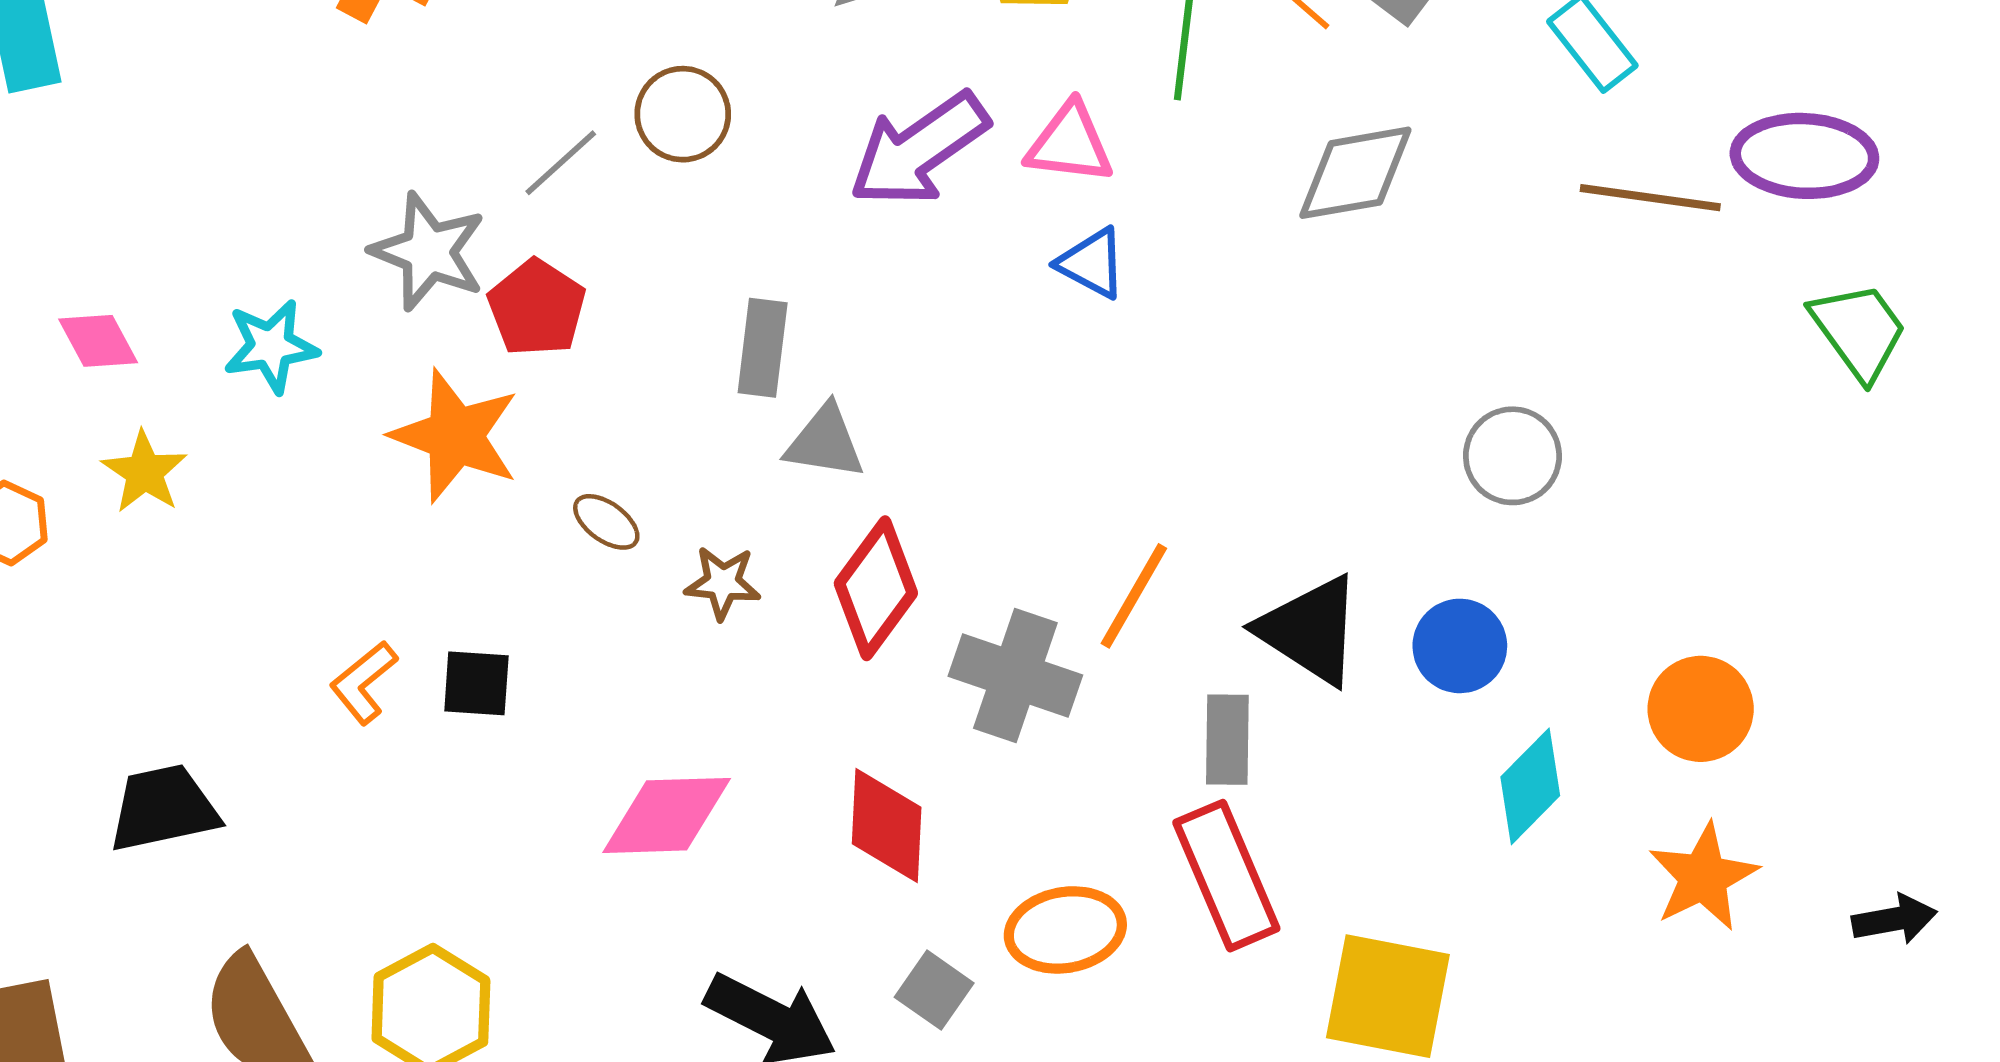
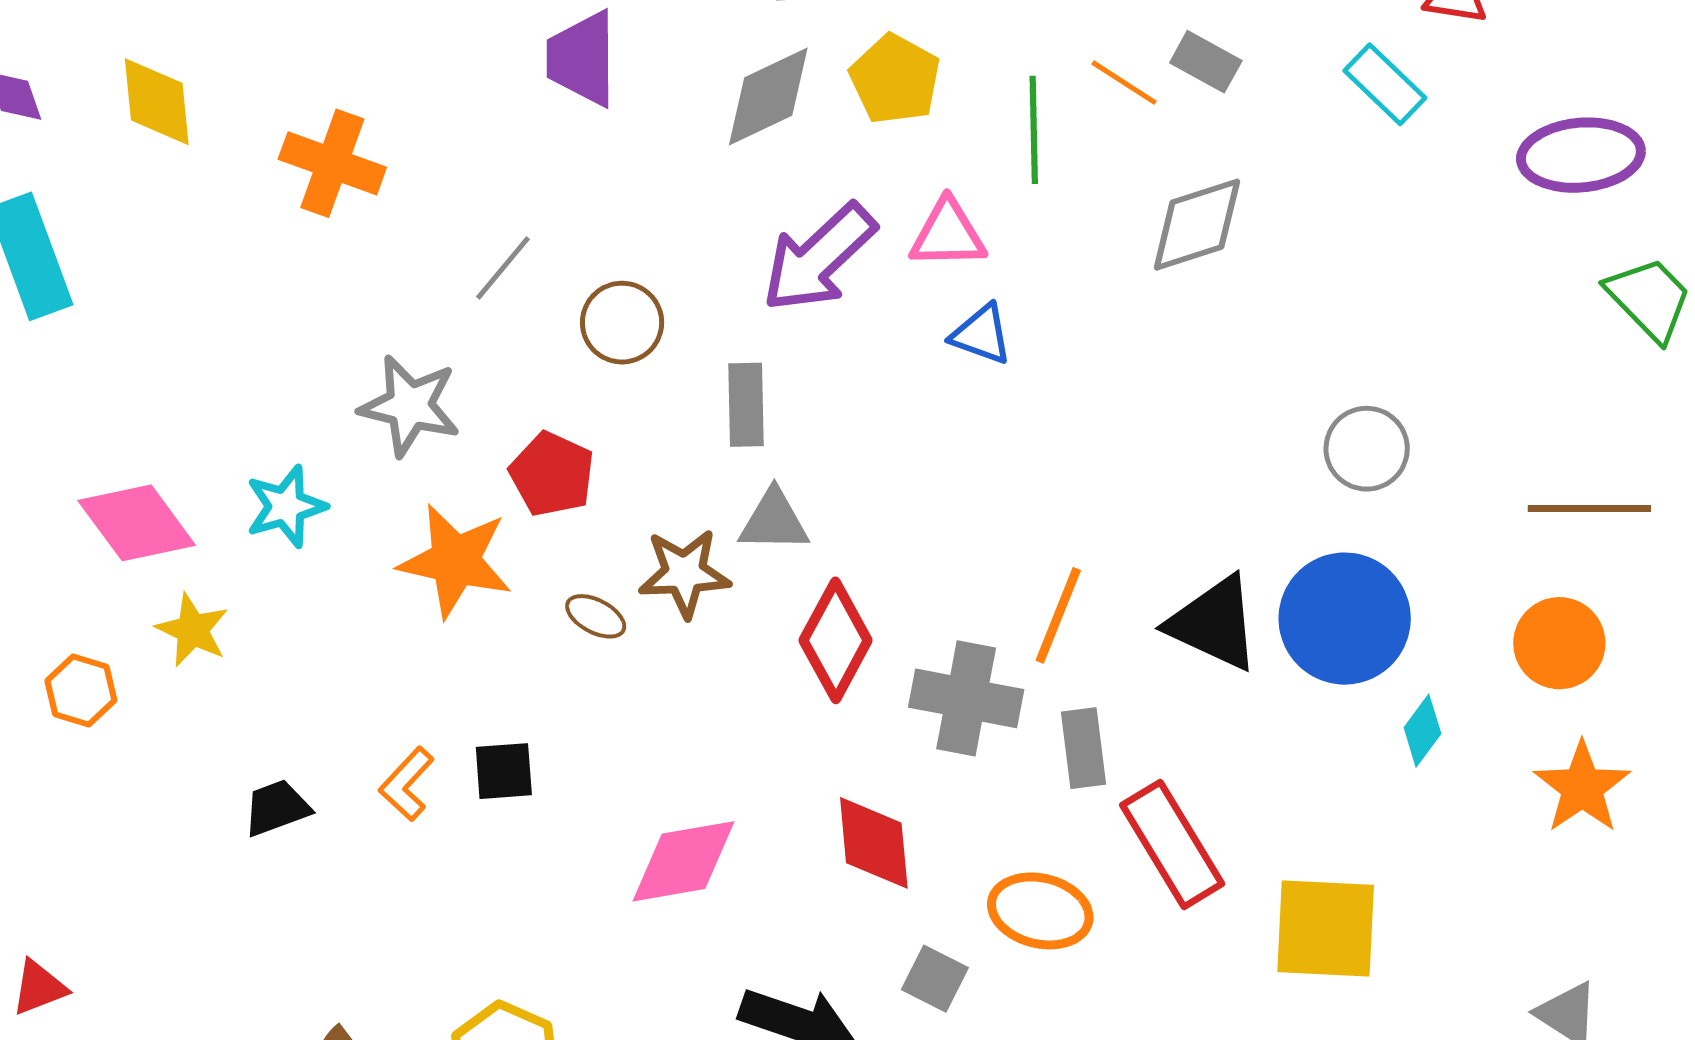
brown circle: (683, 114) -> (622, 323), moved
gray line: (561, 163) -> (503, 268), moved
brown line: (1650, 198) -> (1589, 508), moved
red pentagon: (537, 308) -> (552, 474), moved
pink diamond: (98, 341) -> (137, 523), size x1.6
gray rectangle: (763, 348) -> (746, 405), moved
brown star: (723, 583) -> (684, 573), moved, size x1.4
blue circle: (1460, 646) -> (1345, 619), size x1.6
gray rectangle: (1227, 740) -> (1083, 748), moved
cyan diamond: (1530, 786) -> (1422, 731), size x0.7
black trapezoid: (163, 808) -> (277, 808), moved, size x0.7
orange ellipse: (1065, 930) -> (1040, 911), turned 32

